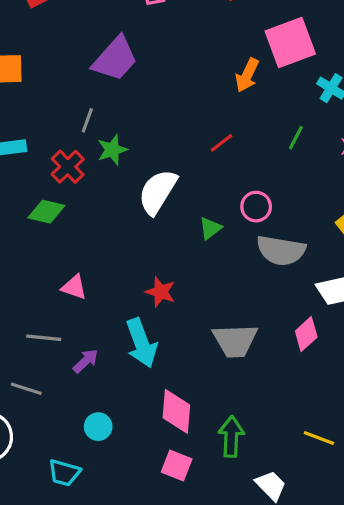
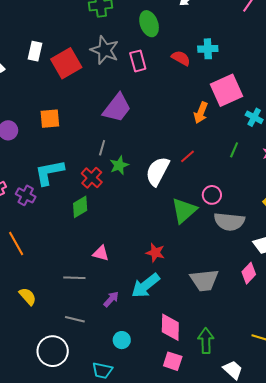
white semicircle: (158, 192) -> (157, 171), moved
green diamond: (46, 212) -> (80, 207), turned -40
green triangle: (210, 228) -> (184, 211), size x1.8
gray line: (44, 338) -> (74, 278), moved
cyan arrow: (141, 343) -> (145, 286), turned 76

